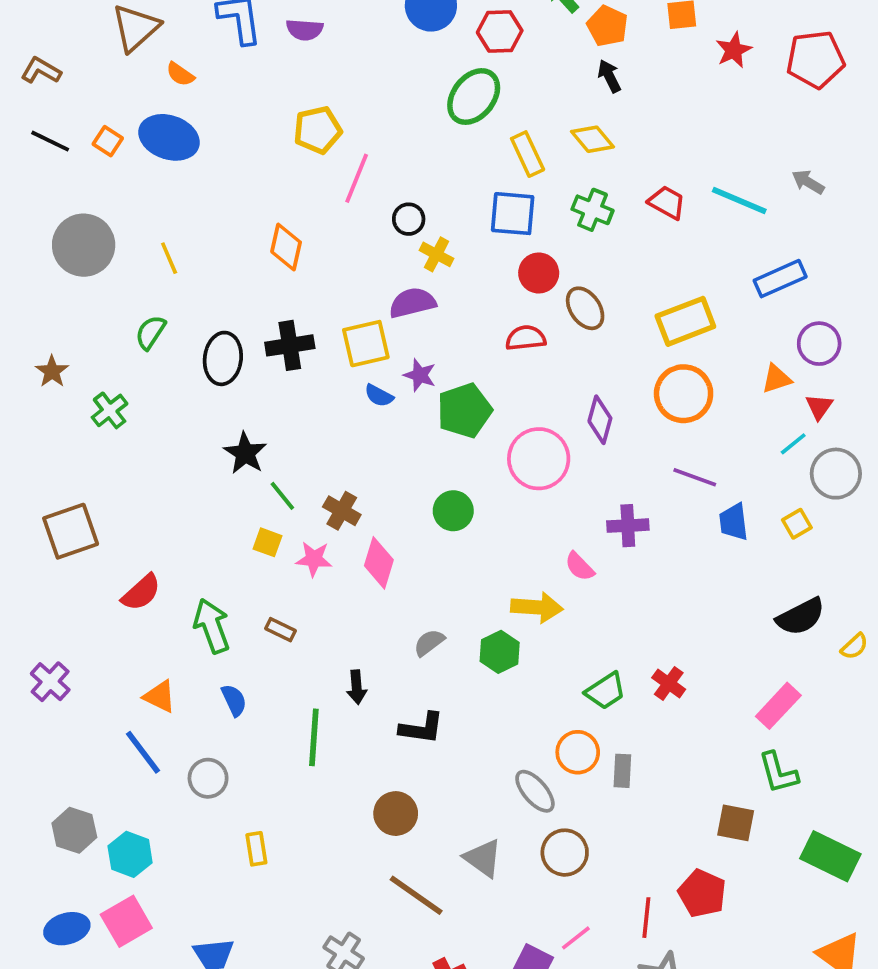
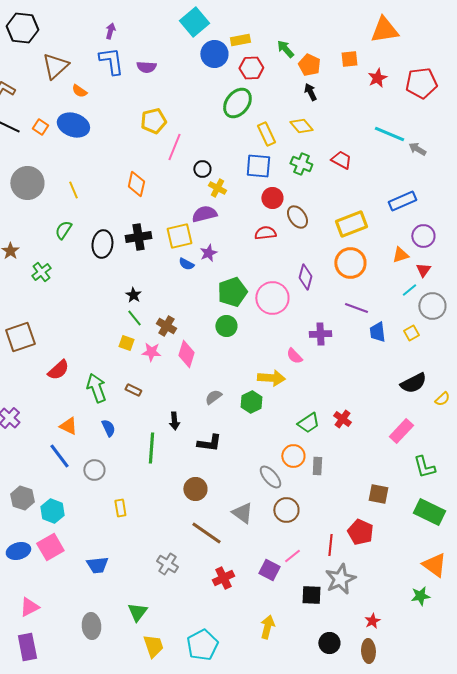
cyan line: (739, 201) -> (389, 134), moved
purple star: (420, 375) -> (208, 253), turned 30
green pentagon: (464, 410) -> (232, 292), moved
black star: (245, 453) -> (133, 295), moved, size x0.7
green L-shape: (778, 773) -> (424, 467), moved

